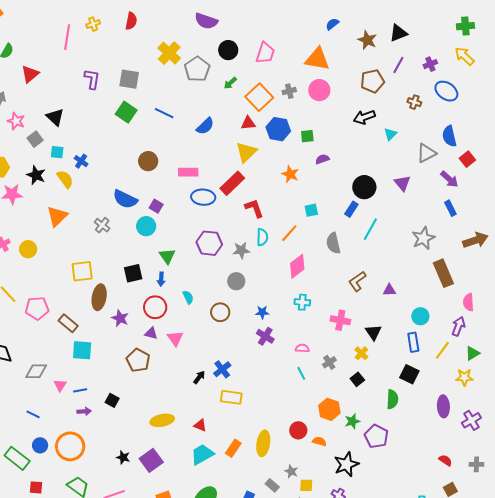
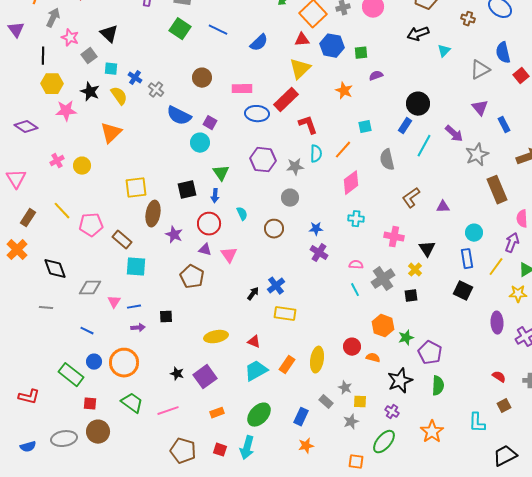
purple arrow: (449, 179) -> (454, 134), moved
purple triangle: (402, 183) -> (480, 108), moved
gray cross: (102, 225) -> (156, 90), moved
gray cross: (329, 362) -> (383, 279), size x1.6
black square: (357, 379) -> (411, 296), turned 32
green semicircle: (392, 399) -> (438, 386), moved
black square: (112, 400) -> (166, 317), turned -32

